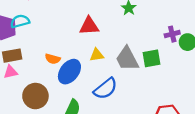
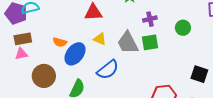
purple cross: (172, 34) -> (150, 19), moved
yellow triangle: (97, 55) -> (100, 39), turned 32

